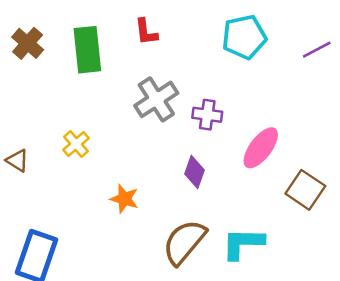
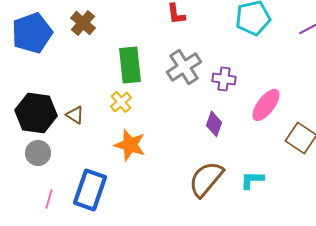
green rectangle: (87, 50) -> (130, 65), moved
orange star: (124, 199) -> (130, 145), moved, size x1.4
cyan L-shape: (243, 243) -> (252, 180), size x0.7

